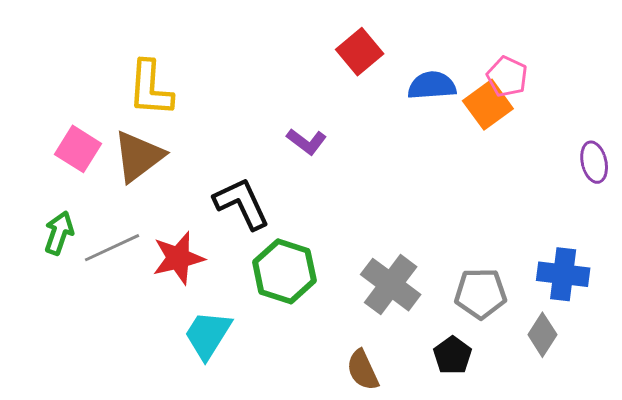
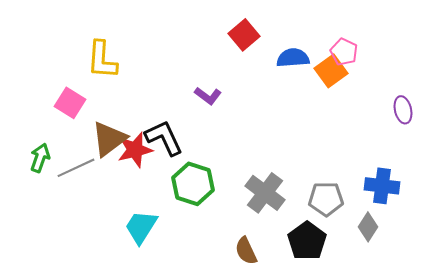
pink square: (78, 149) -> (70, 103), moved
brown triangle: (138, 156) -> (109, 139), moved
red star: (178, 258) -> (135, 150), moved
black pentagon: (453, 355) -> (307, 241), size x1.5

